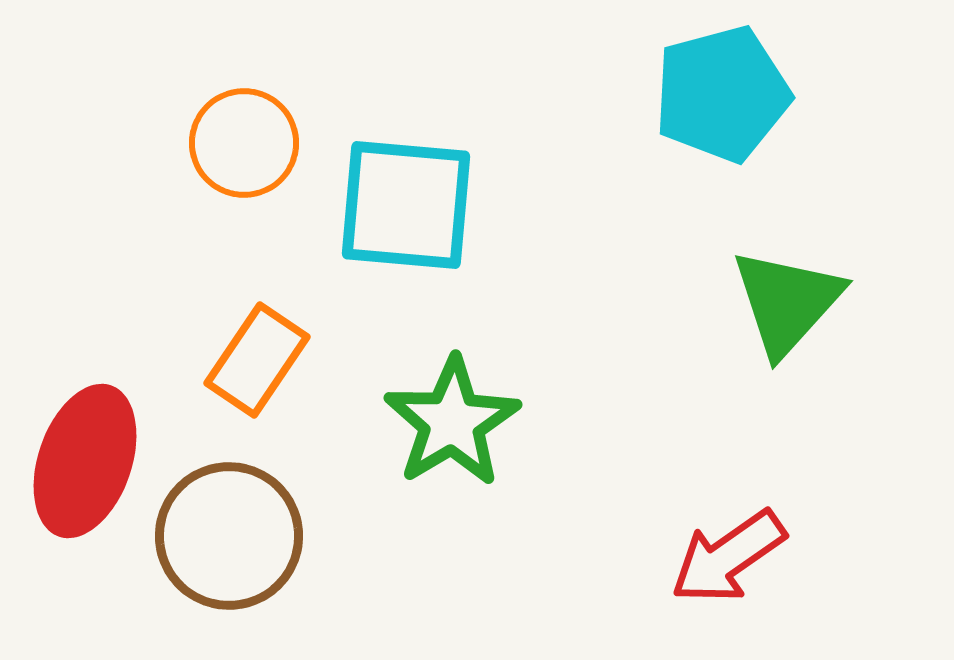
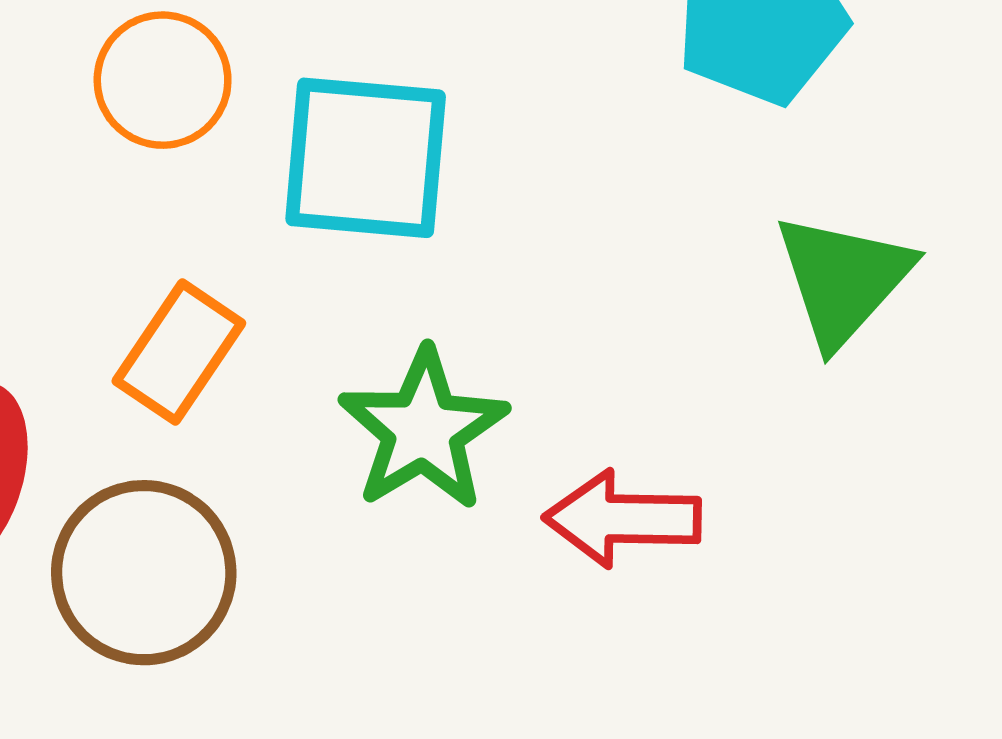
red arrow: (728, 557) -> (623, 519), moved, turned 36

